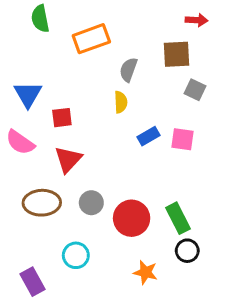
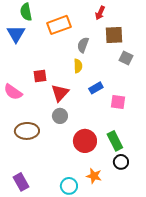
red arrow: (197, 20) -> (100, 13), moved, turned 112
blue triangle: (28, 94) -> (16, 34), moved
pink square: (183, 139) -> (118, 102), moved
red triangle: (68, 159) -> (60, 93), moved
gray circle: (91, 203) -> (60, 116), moved
cyan circle: (76, 255) -> (69, 186), moved

